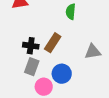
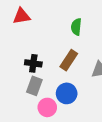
brown rectangle: (53, 43) -> (69, 60), moved

